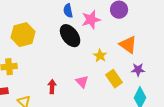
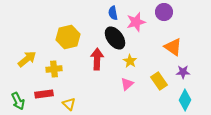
yellow star: (100, 56) -> (130, 61), moved
pink triangle: (82, 82) -> (127, 84), turned 32
red arrow: (52, 87) -> (97, 59), moved, size x1.5

